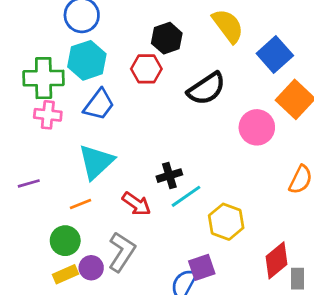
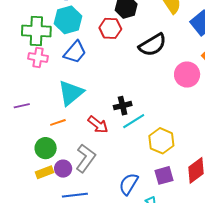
purple square: (202, 267) -> (164, 175), moved

